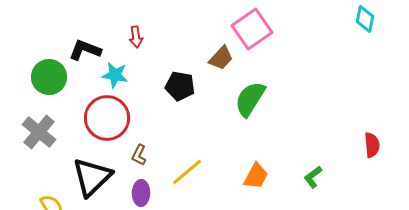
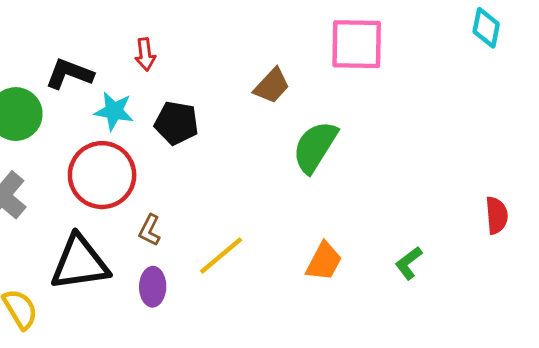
pink square: (252, 29) -> (357, 44), moved, turned 36
black pentagon: (180, 86) -> (176, 123), moved
black triangle: (92, 177) -> (80, 263), turned 36

